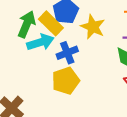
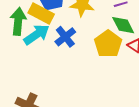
yellow pentagon: (66, 81) -> (108, 44), moved

